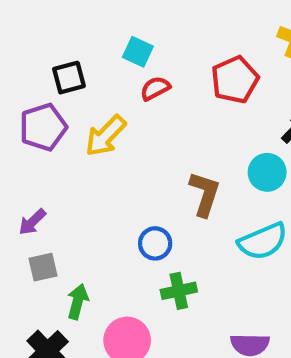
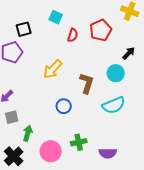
red semicircle: (155, 88) -> (73, 35), moved, turned 136
yellow arrow: (106, 136) -> (53, 69), moved
green cross: (179, 291) -> (79, 142), moved

